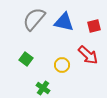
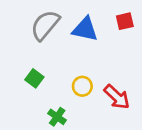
red square: (94, 26) -> (125, 21), moved
red arrow: (88, 55) -> (117, 97), moved

